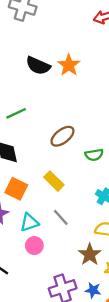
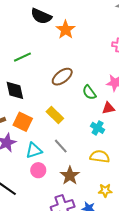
orange star: (69, 65) -> (66, 30), moved
green semicircle: (94, 155) -> (89, 92), turned 63
brown star: (90, 254) -> (70, 176), moved

